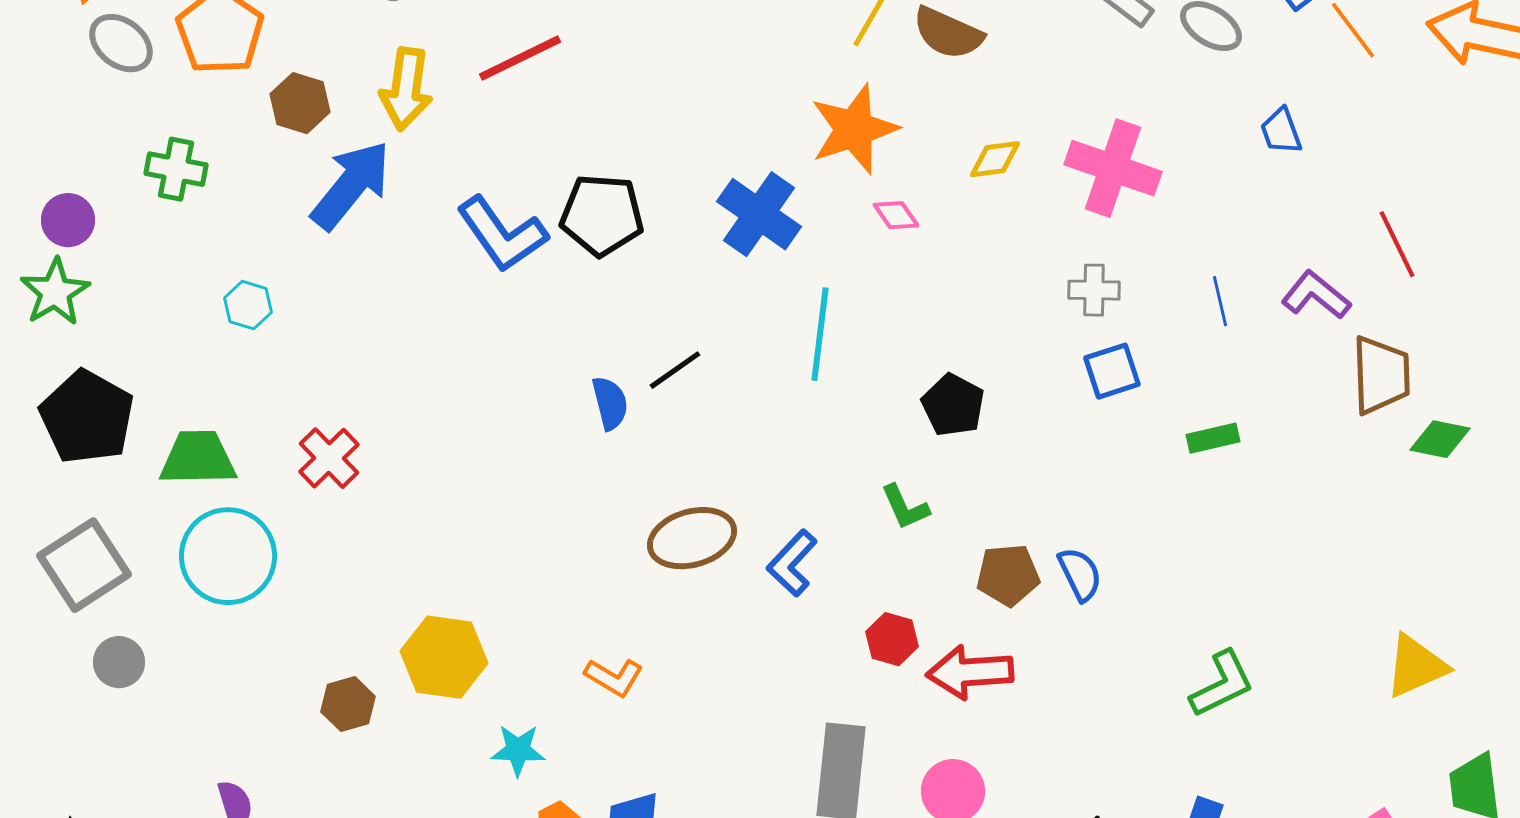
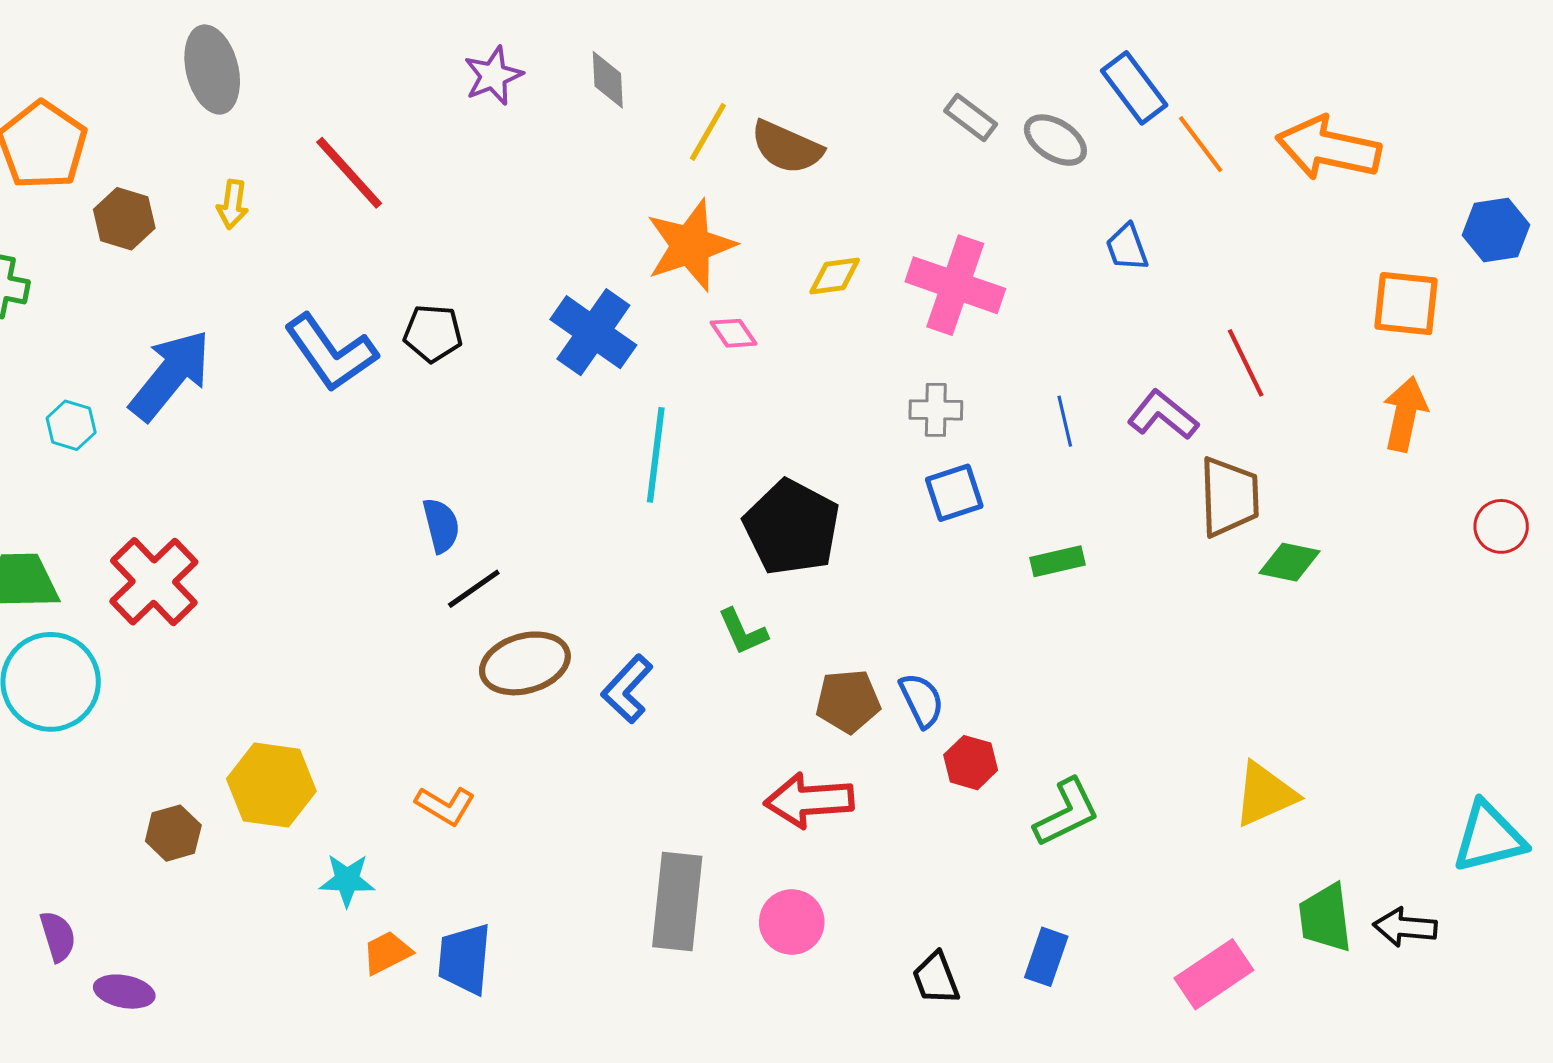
red line: (520, 58) -> (349, 173), turned 74
yellow arrow: (406, 89) -> (233, 204), size x0.6
blue arrow: (351, 185) -> (170, 375), moved
black pentagon: (602, 215) -> (433, 333), size x0.7
black line: (675, 370) -> (474, 589), moved
black pentagon: (953, 405) -> (792, 527), size x1.5
red cross: (329, 458) -> (154, 582), size x1.4
red hexagon: (892, 639) -> (971, 763), moved

